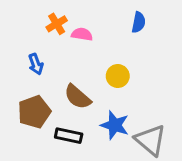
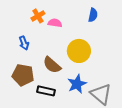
yellow circle: (118, 76) -> (79, 51), size x1.5
brown pentagon: (34, 112) -> (23, 75), turned 30
blue star: (115, 125) -> (77, 84), turned 30

